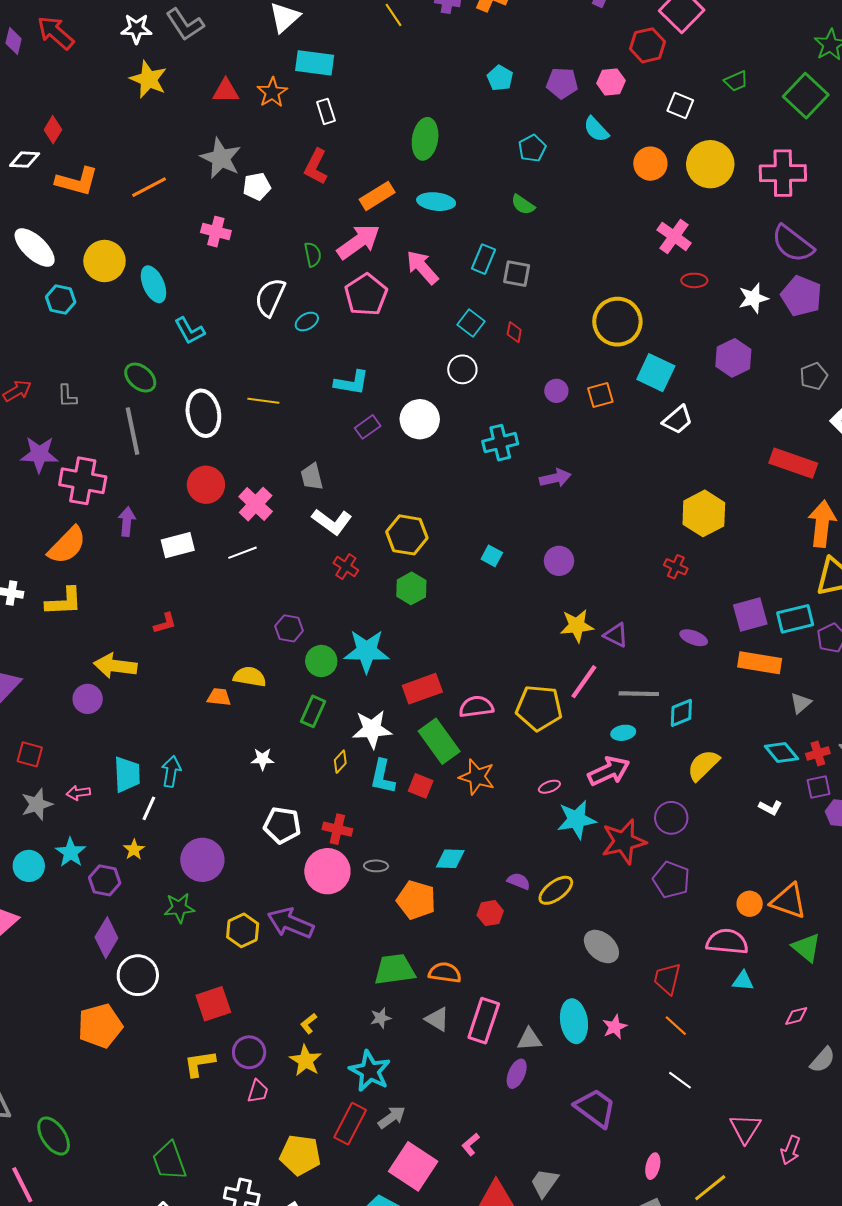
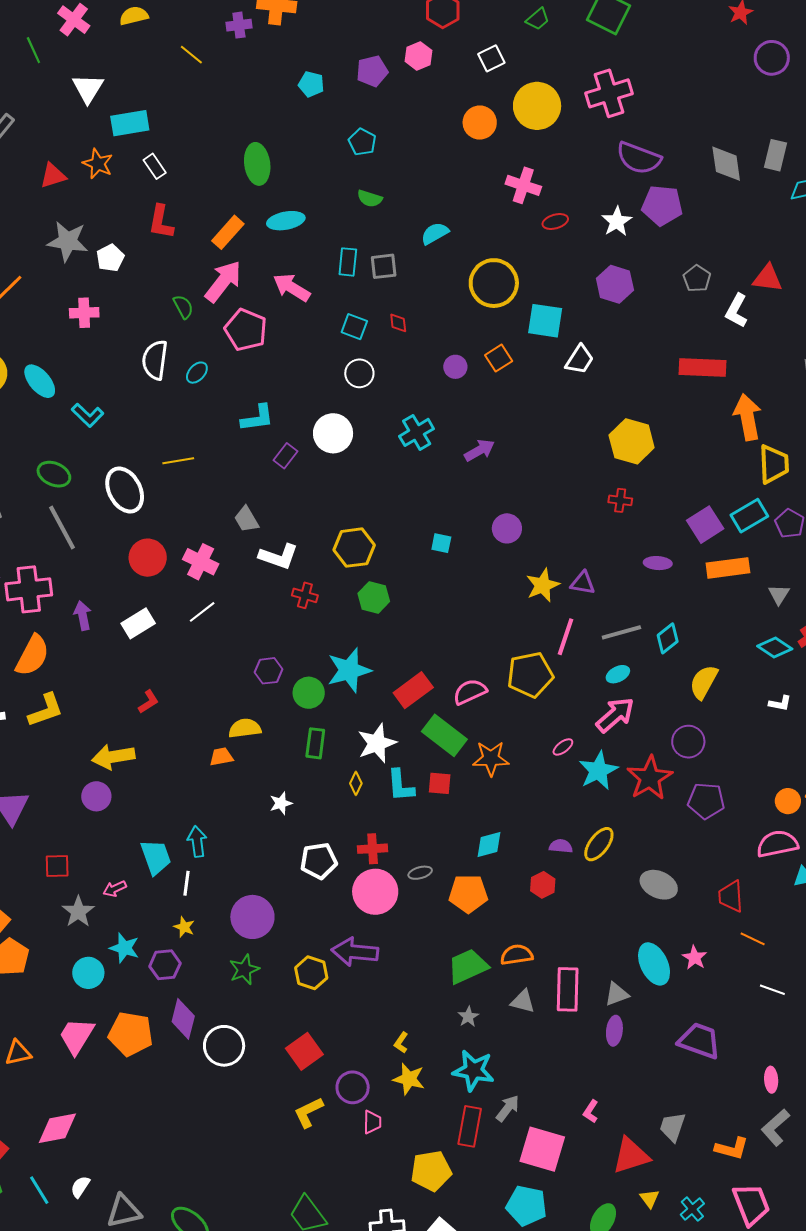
white square: (680, 106) -> (491, 58), turned -32
cyan semicircle: (596, 129) -> (435, 233), moved, turned 120
orange pentagon: (100, 1026) -> (131, 1034), moved, turned -30

